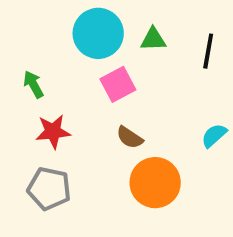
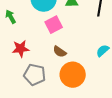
green arrow: (33, 84) -> (11, 17), moved
gray pentagon: (49, 189) -> (35, 75), moved

